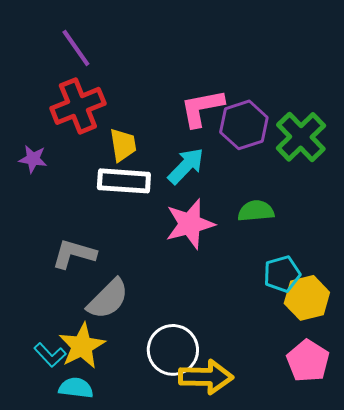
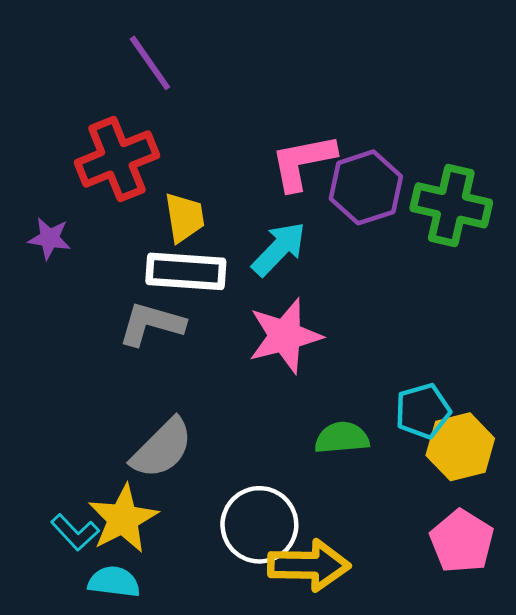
purple line: (76, 48) -> (150, 63), moved
green cross: (301, 137) -> (451, 205), turned -33
green semicircle: (256, 211) -> (342, 438), moved
gray L-shape: (74, 254) -> (151, 324), moved

